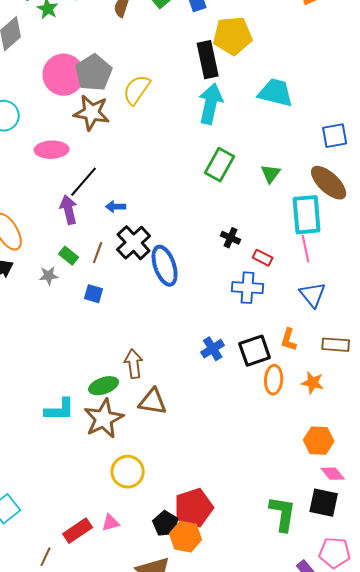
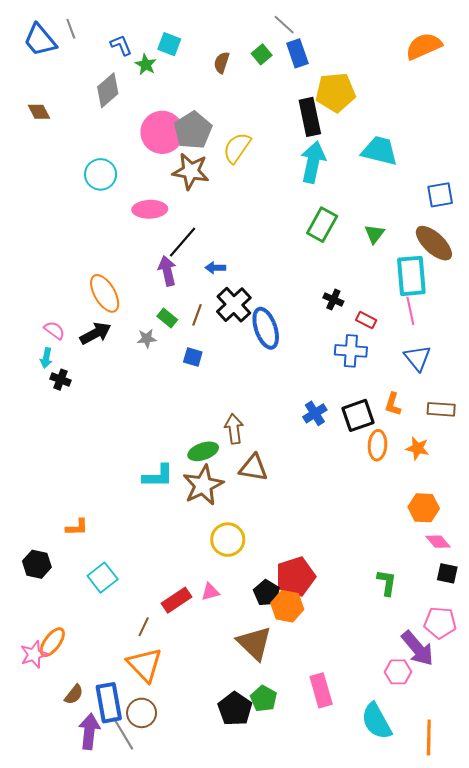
black square: (324, 503) -> (447, 573), moved, size x0.7
green L-shape: (283, 514) -> (387, 583), size x0.7

